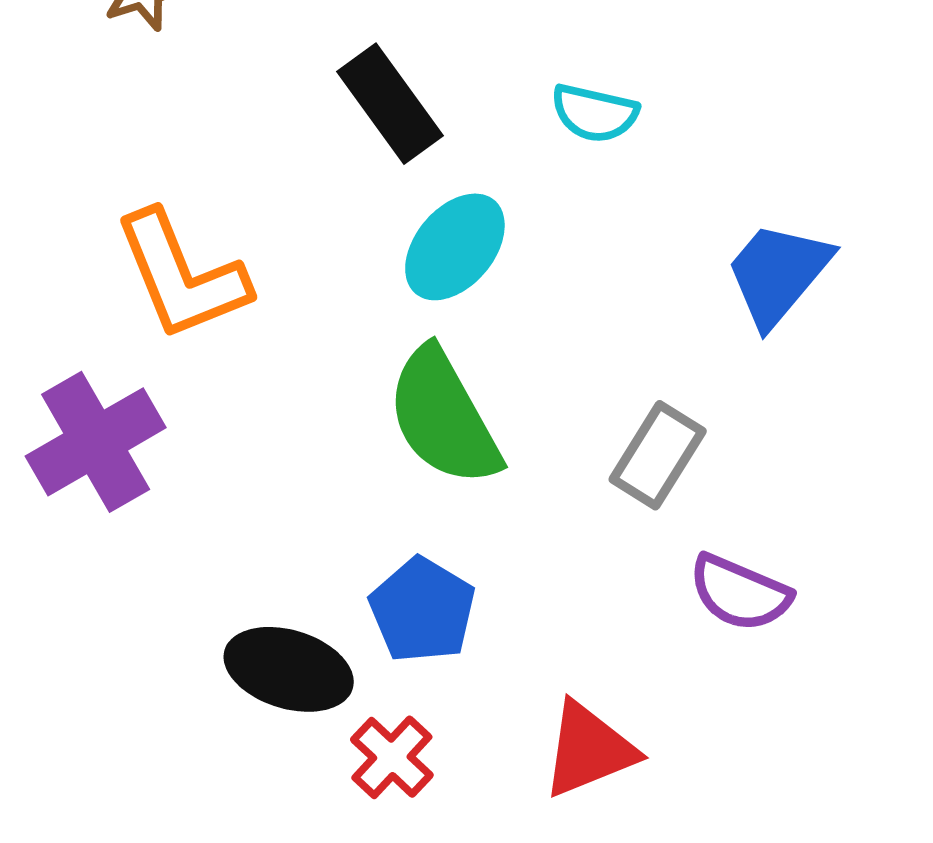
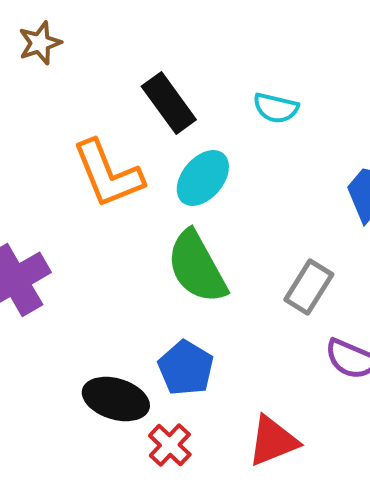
orange L-shape: (182, 276) -> (108, 174), moved

